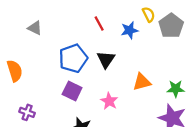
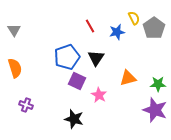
gray triangle: (35, 28) -> (14, 30), moved, turned 32
purple square: (72, 91) -> (77, 81), moved

